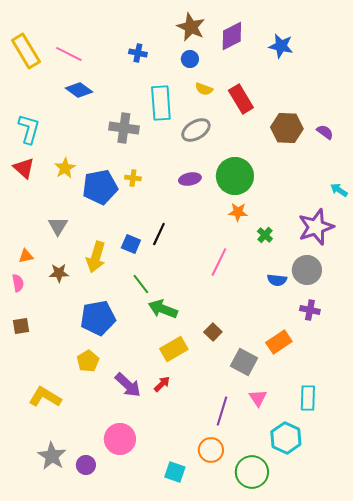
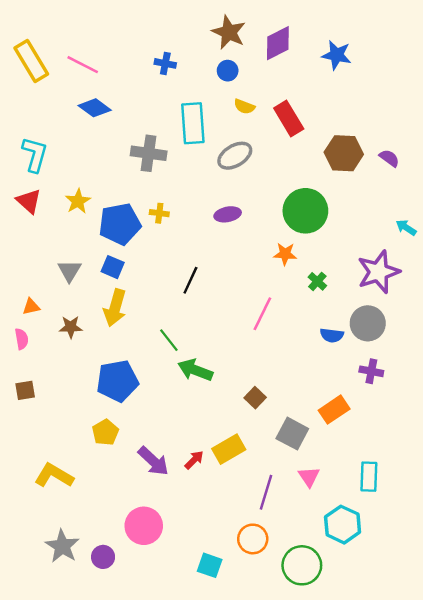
green circle: (235, 176) -> (305, 211), moved
blue square: (131, 244) -> (113, 267), moved
yellow rectangle: (174, 349) -> (229, 449), moved

